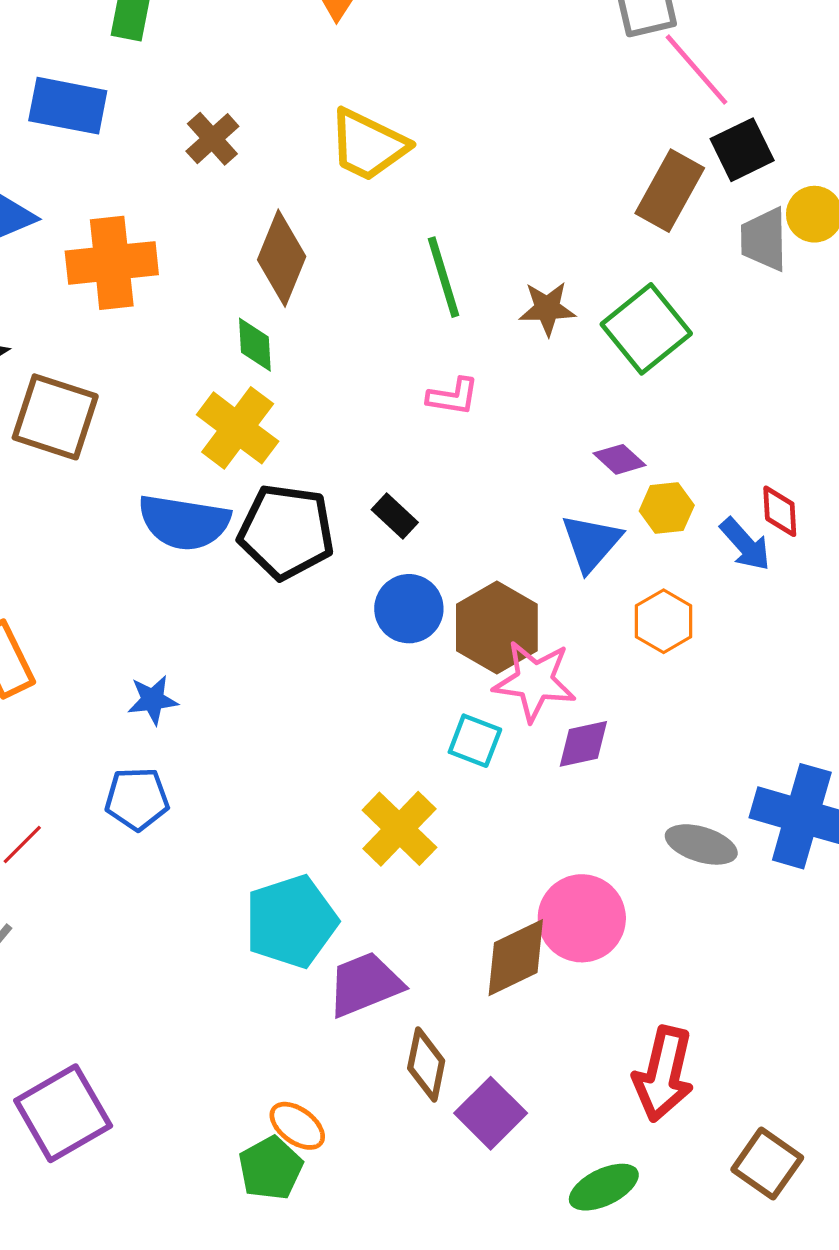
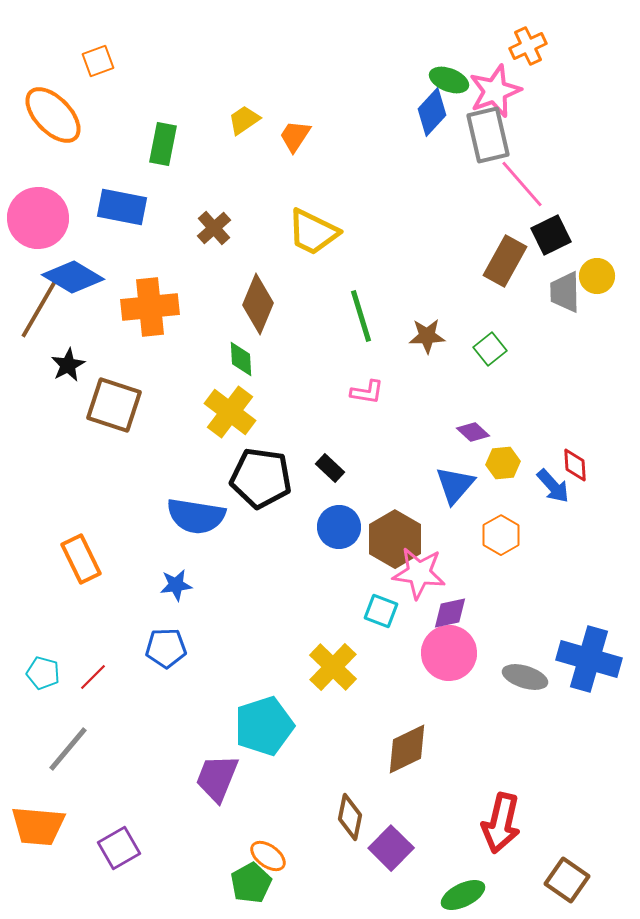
green square: (646, 329) -> (490, 349), size x0.6
blue semicircle: (184, 522) -> (196, 516), moved
pink circle: (582, 918) -> (449, 653), moved
purple trapezoid: (365, 984) -> (217, 778), moved, turned -46
purple square: (63, 1113) -> (119, 848), size x0.7

